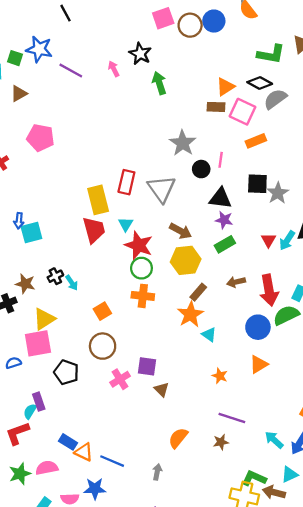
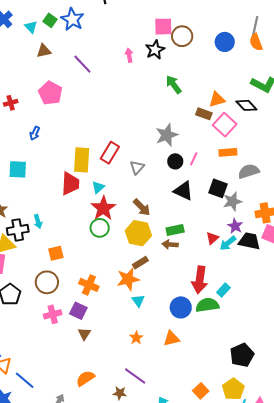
pink square: (163, 18) -> (163, 27), moved
brown circle: (190, 25) -> (182, 36), moved
purple line: (71, 70) -> (82, 64), moved
green arrow: (159, 83) -> (174, 84), moved, turned -36
gray semicircle: (275, 99) -> (249, 171), moved
gray triangle: (161, 189) -> (137, 167), size x0.6
purple star: (224, 220) -> (235, 226), moved
blue arrow: (19, 221) -> (35, 133), moved
black cross: (55, 276) -> (18, 230), moved, size x1.5
brown arrow: (236, 282) -> (170, 244), moved
orange cross: (143, 296) -> (89, 285), moved

